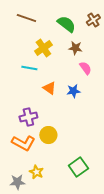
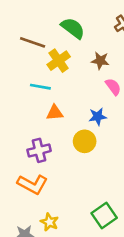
brown line: (26, 18) -> (33, 42), moved
green semicircle: (66, 24) -> (73, 28), moved
orange triangle: (49, 88) -> (55, 113), moved, turned -40
yellow circle: (48, 135) -> (85, 141), moved

